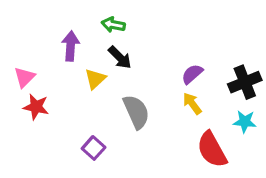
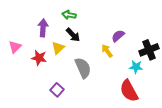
purple semicircle: (192, 74) -> (118, 36), moved
yellow arrow: (192, 104) -> (107, 51), moved
red star: (36, 107) -> (39, 58), moved
cyan star: (245, 122) -> (136, 67), moved

